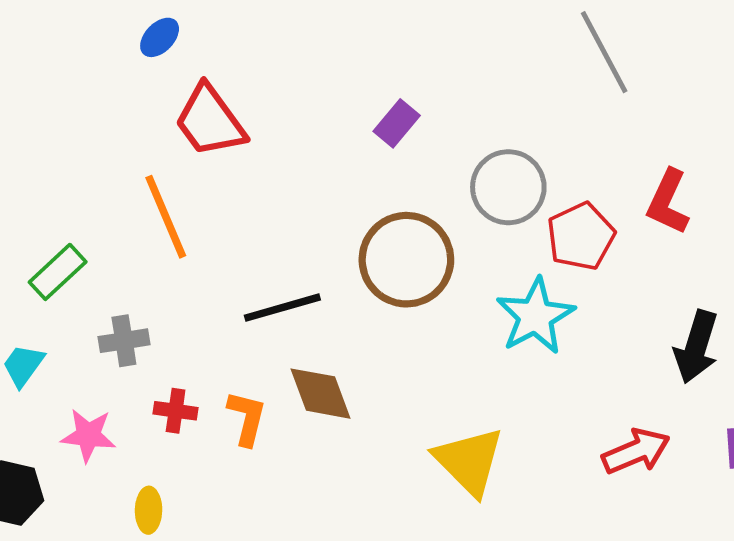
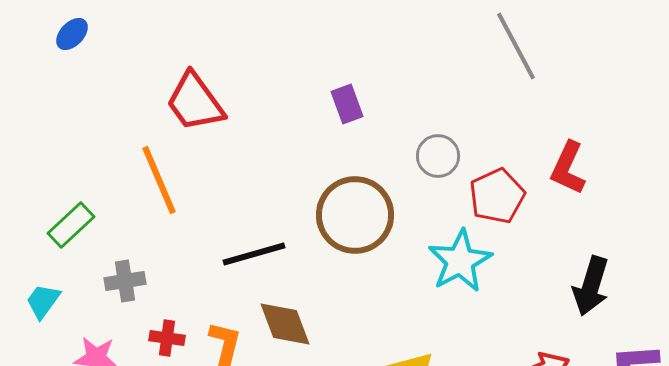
blue ellipse: (160, 37) -> (72, 34), moved
purple rectangle: (397, 123) -> (347, 104), turned -60
gray circle: (508, 187) -> (438, 156), size x0.7

